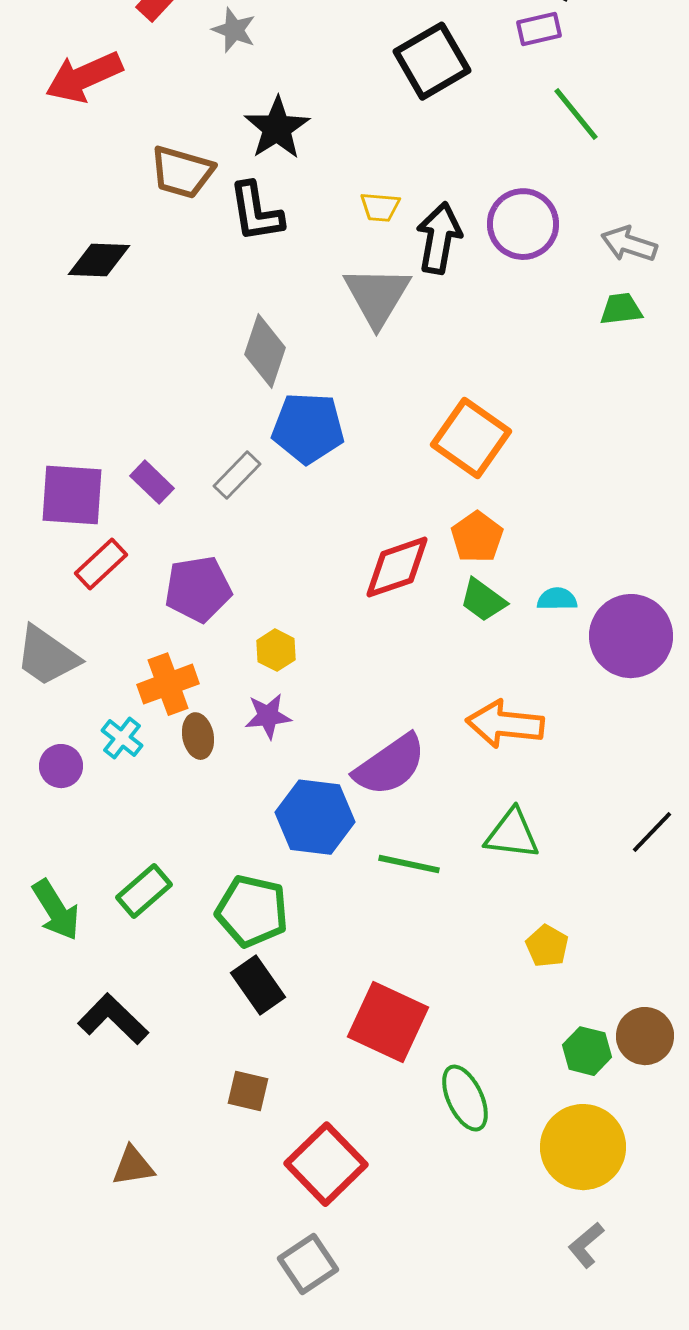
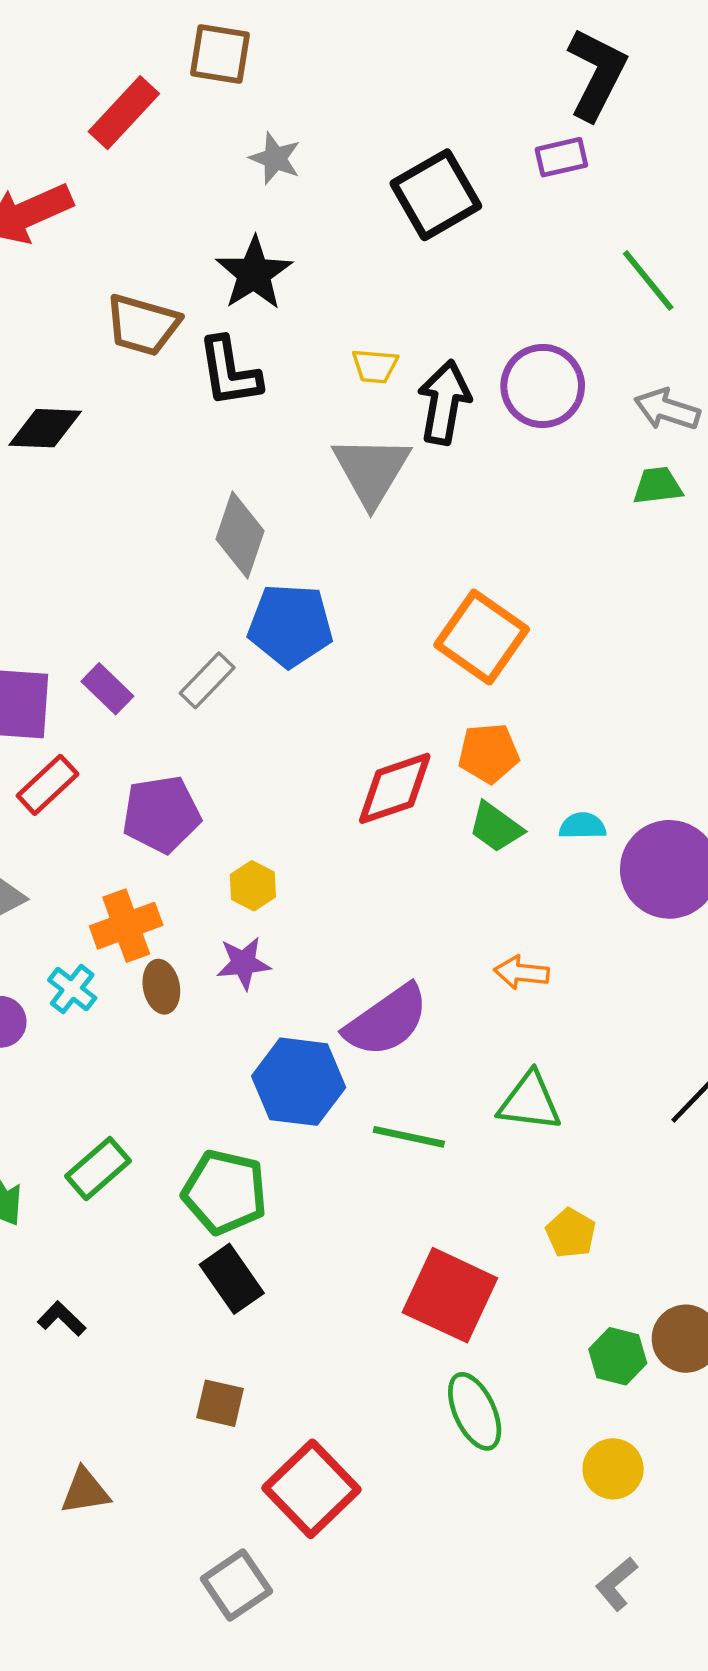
gray star: (234, 30) -> (275, 158), moved
green line: (576, 114) -> (648, 280), moved
orange pentagon: (477, 537) -> (489, 753), turned 30
orange arrow: (505, 724) -> (522, 973), size x0.6
black L-shape: (113, 1019) -> (62, 1319), size x0.6
red square: (388, 1022) -> (450, 1295), moved
yellow circle: (583, 1147) -> (613, 1469), size x0.6
gray square: (308, 1264) -> (236, 1585), moved

